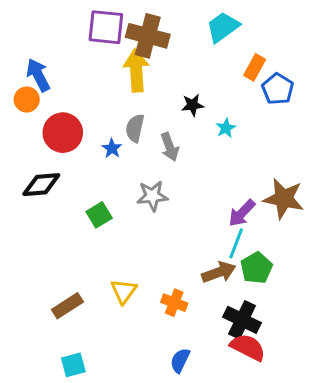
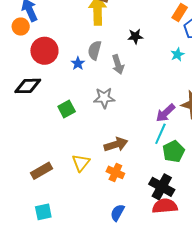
cyan star: (226, 128) -> (177, 54), moved
brown arrow: (219, 272) -> (116, 144), moved
red semicircle: (248, 347) -> (165, 206), turned -35

